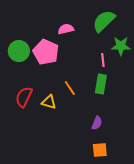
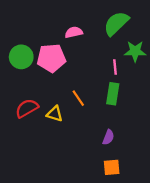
pink pentagon: (46, 52) -> (51, 58), turned -30
red semicircle: (24, 97) -> (27, 108), turned 35

